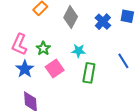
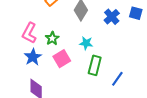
blue line: (123, 61) -> (117, 79), moved, turned 63

